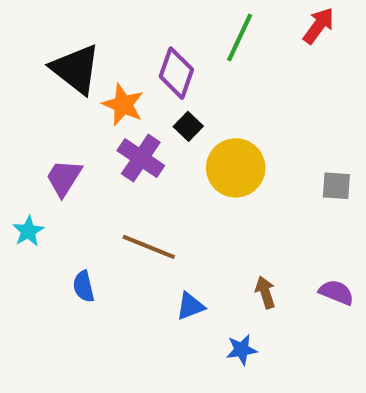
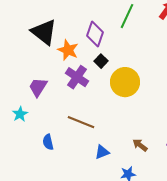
brown arrow: (265, 292) -> (140, 145), turned -35

